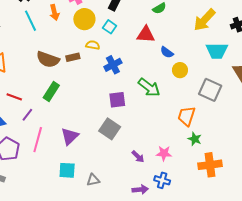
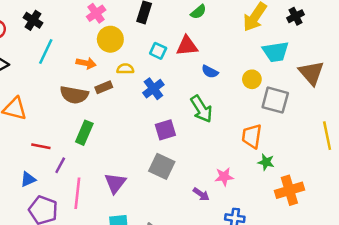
orange arrow: (54, 12) -> (86, 63), moved, turned -56
cyan line: (30, 21) -> (46, 52), turned 60
cyan square: (110, 27) -> (158, 51), moved
blue semicircle: (167, 52) -> (210, 72), moved
yellow circle: (180, 70) -> (252, 79), moved
green arrow: (149, 87) -> (201, 109), turned 30
pink star: (164, 153) -> (224, 177), moved

